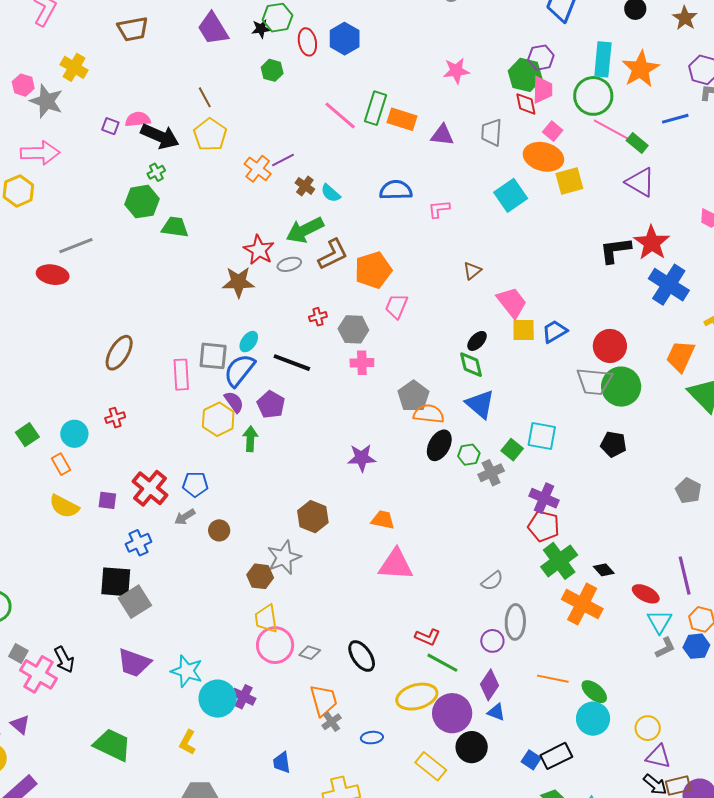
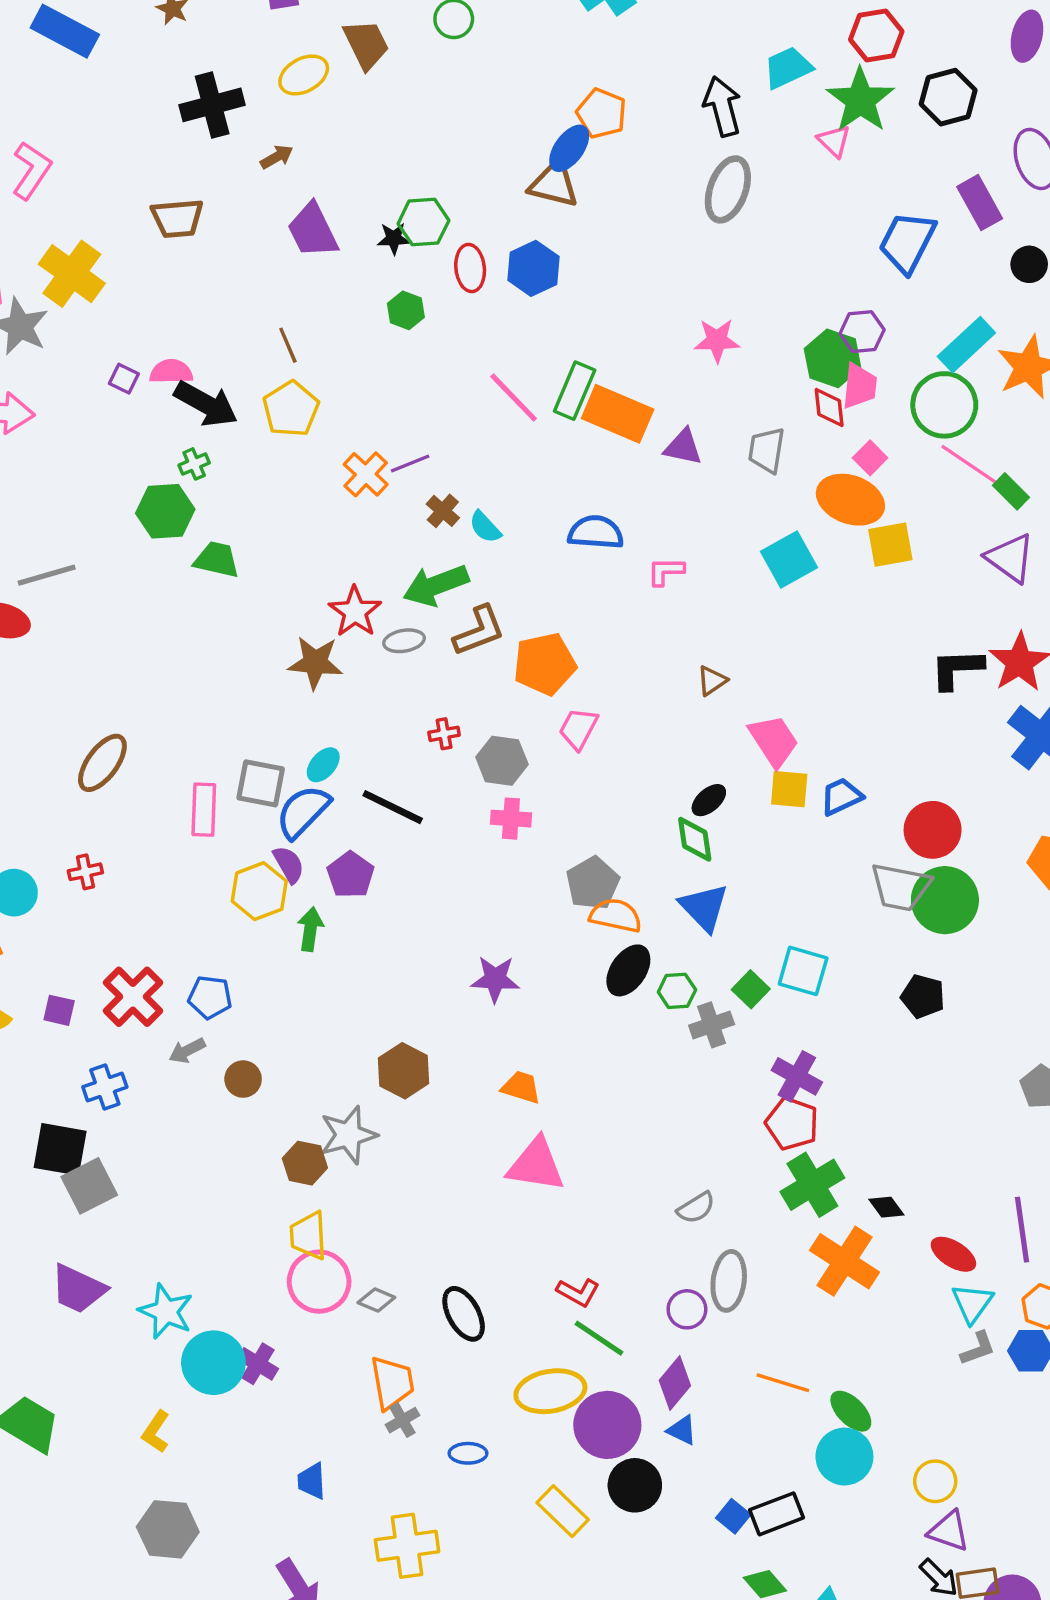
cyan rectangle: (603, 59) -> (966, 345), turned 36
yellow cross: (74, 67) -> (72, 274), size x1.4
orange rectangle: (402, 119) -> (618, 414), size x1.4

